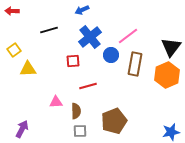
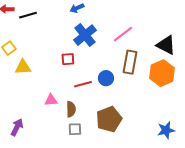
black line: (49, 30) -> (28, 15), moved
black triangle: (171, 47) -> (166, 45), turned -40
blue circle: (111, 55) -> (106, 78), moved

